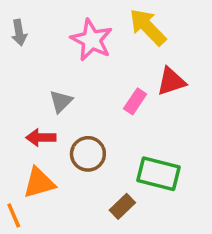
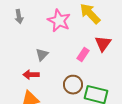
red triangle: (171, 81) -> (103, 44), turned -36
brown circle: (88, 154) -> (73, 85), moved

